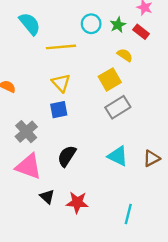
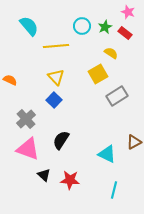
gray rectangle: (118, 107) -> (117, 96), moved
blue square: (59, 110) -> (54, 100), turned -35
cyan triangle: (118, 156) -> (107, 154), moved

